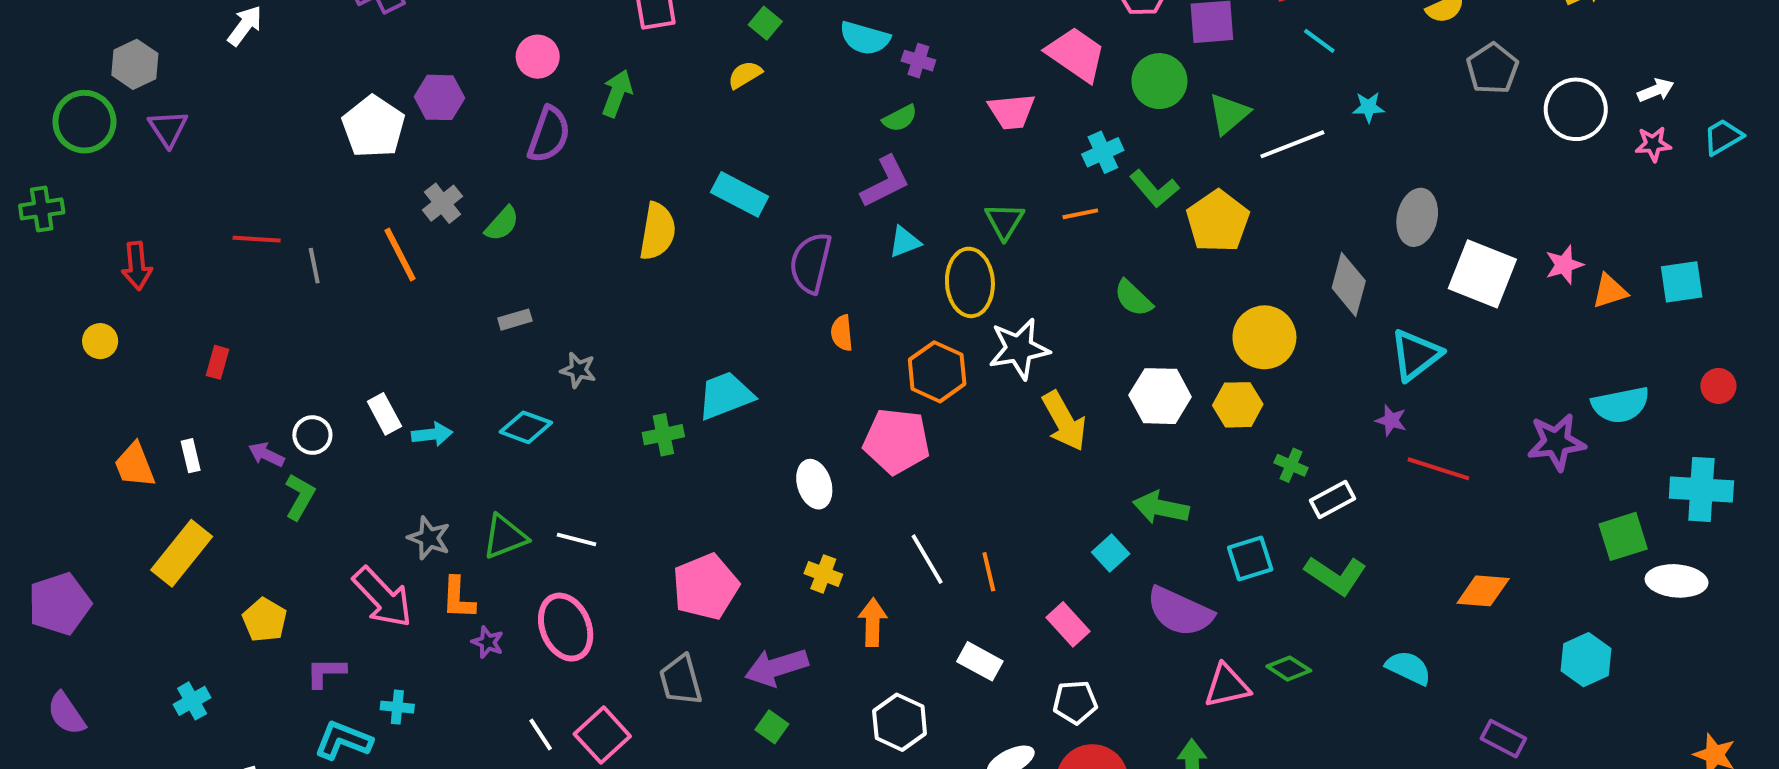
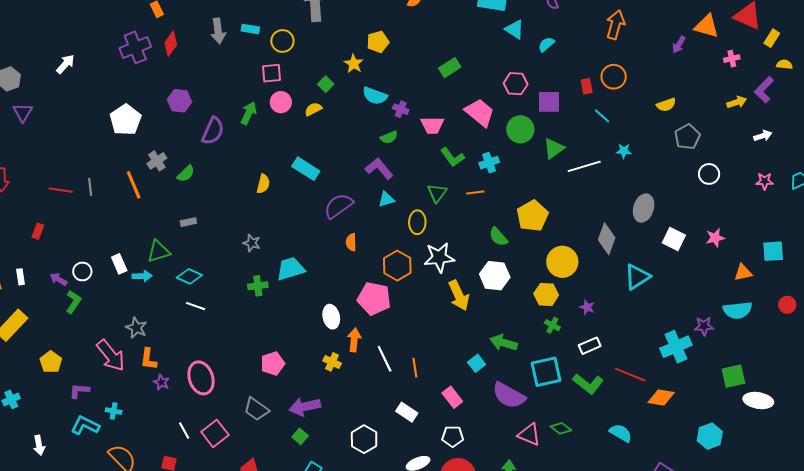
pink circle: (538, 57) -> (281, 102), moved
white arrow: (1656, 90) -> (763, 136), moved
purple hexagon: (440, 97) -> (180, 101), moved
white circle: (1576, 109) -> (709, 174), moved, size x0.7
pink trapezoid: (1012, 111) -> (432, 125), moved
purple L-shape: (885, 182) -> (379, 168), turned -108
green L-shape: (1154, 189) -> (452, 157), moved
yellow pentagon: (1218, 221) -> (532, 216), moved
yellow semicircle: (657, 231) -> (263, 184), size x0.7
red line: (257, 239) -> (61, 190), moved
purple semicircle: (811, 263) -> (338, 206), turned 36
white square: (1482, 274) -> (674, 239), size x0.7
yellow ellipse: (970, 282) -> (417, 222), size x0.7
orange triangle: (1610, 291) -> (743, 273), moved
gray star: (578, 370) -> (252, 243), moved
white hexagon: (1160, 396) -> (495, 276), moved
purple star: (1391, 420) -> (587, 307), moved
purple star: (1556, 442) -> (704, 326), size x0.7
green cross: (1291, 465) -> (552, 325), moved
red line: (1438, 469) -> (630, 375), moved
cyan cross: (1701, 489) -> (676, 347), moved, turned -32
green triangle: (505, 537) -> (159, 251), moved
white line: (576, 539) -> (196, 306), moved
cyan square: (1250, 558) -> (546, 372), size x1.4
pink pentagon: (706, 587) -> (273, 363), size x0.7
orange arrow: (873, 622) -> (354, 340), moved
gray trapezoid: (681, 680) -> (256, 409), turned -44
pink triangle: (1227, 686) -> (529, 434), turned 30

